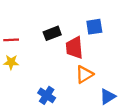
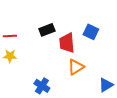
blue square: (94, 27) -> (91, 32), moved, turned 35
blue triangle: (108, 97) -> (106, 85), moved

